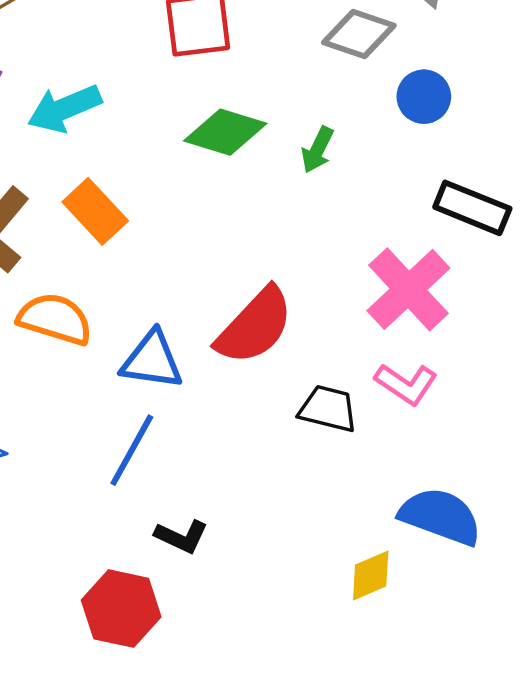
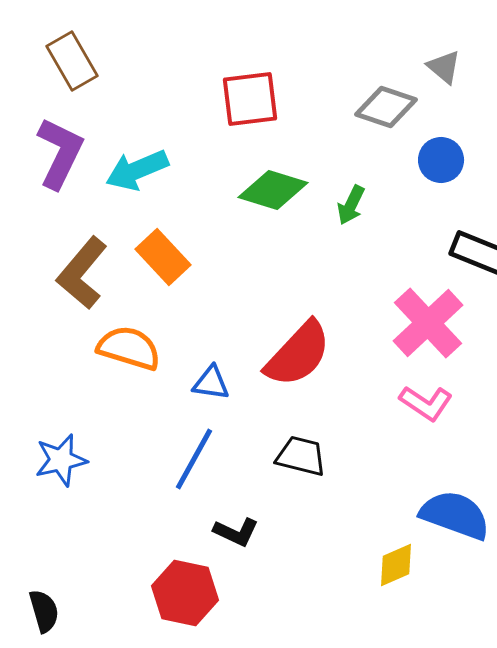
blue triangle: (152, 360) -> (211, 383), size x0.7
black trapezoid: (328, 409) -> (301, 456), moved

